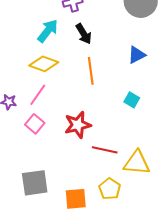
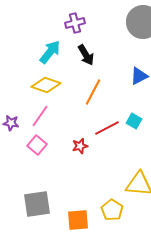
orange line: (91, 71) -> (93, 92), turned 36
red star: (78, 125) -> (80, 146), size x0.6
red line: (105, 150) -> (107, 128), moved, turned -40

